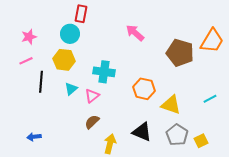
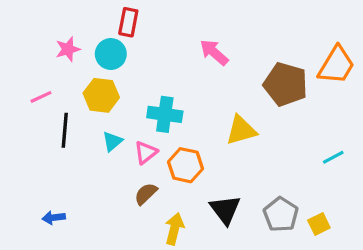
pink star: (29, 37) -> (68, 49), moved
orange hexagon: (144, 89) -> (185, 165), moved
yellow triangle: (171, 105) -> (241, 130), moved, turned -35
black triangle: (142, 132) -> (225, 210), turned 30

